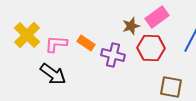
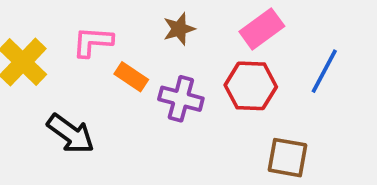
brown star: (131, 26) -> (179, 29), moved
pink L-shape: (56, 44) -> (93, 42), moved

